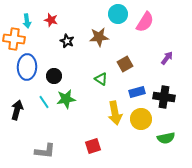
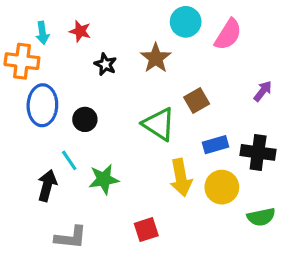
brown star: (99, 37) -> (156, 58), turned -30
green triangle: (101, 79) -> (159, 124), size x1.6
green star: (66, 99) -> (104, 179), moved
black arrow: (17, 110) -> (47, 186), moved

